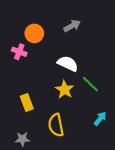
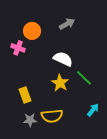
yellow semicircle: (56, 125) -> (52, 116), turned -85
gray star: (22, 139) -> (30, 120), moved

